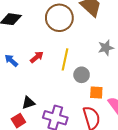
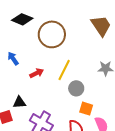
brown circle: (59, 18) -> (52, 34), moved
red arrow: (37, 57) -> (37, 73), moved

